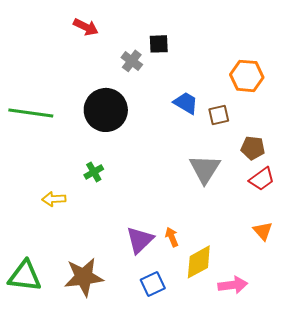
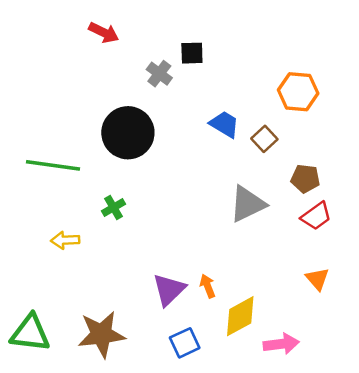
green line: (31, 113) -> (53, 165), moved
brown square: (219, 115) -> (264, 139), turned -30
gray triangle: (205, 169) -> (247, 204), turned 32

